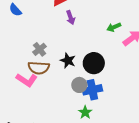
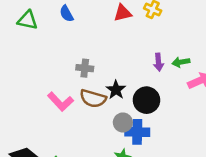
purple arrow: (70, 17) -> (158, 62), moved
gray cross: (40, 49) -> (85, 68), turned 32
brown semicircle: (39, 68) -> (93, 98), moved

